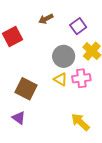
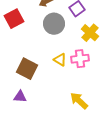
gray circle: (64, 56) -> (54, 24), moved
purple triangle: (19, 118) -> (20, 97), turned -32

